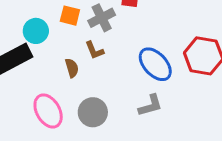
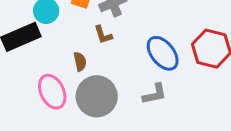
brown semicircle: (72, 68) -> (80, 61), moved
gray circle: (93, 112) -> (97, 96), size x1.4

